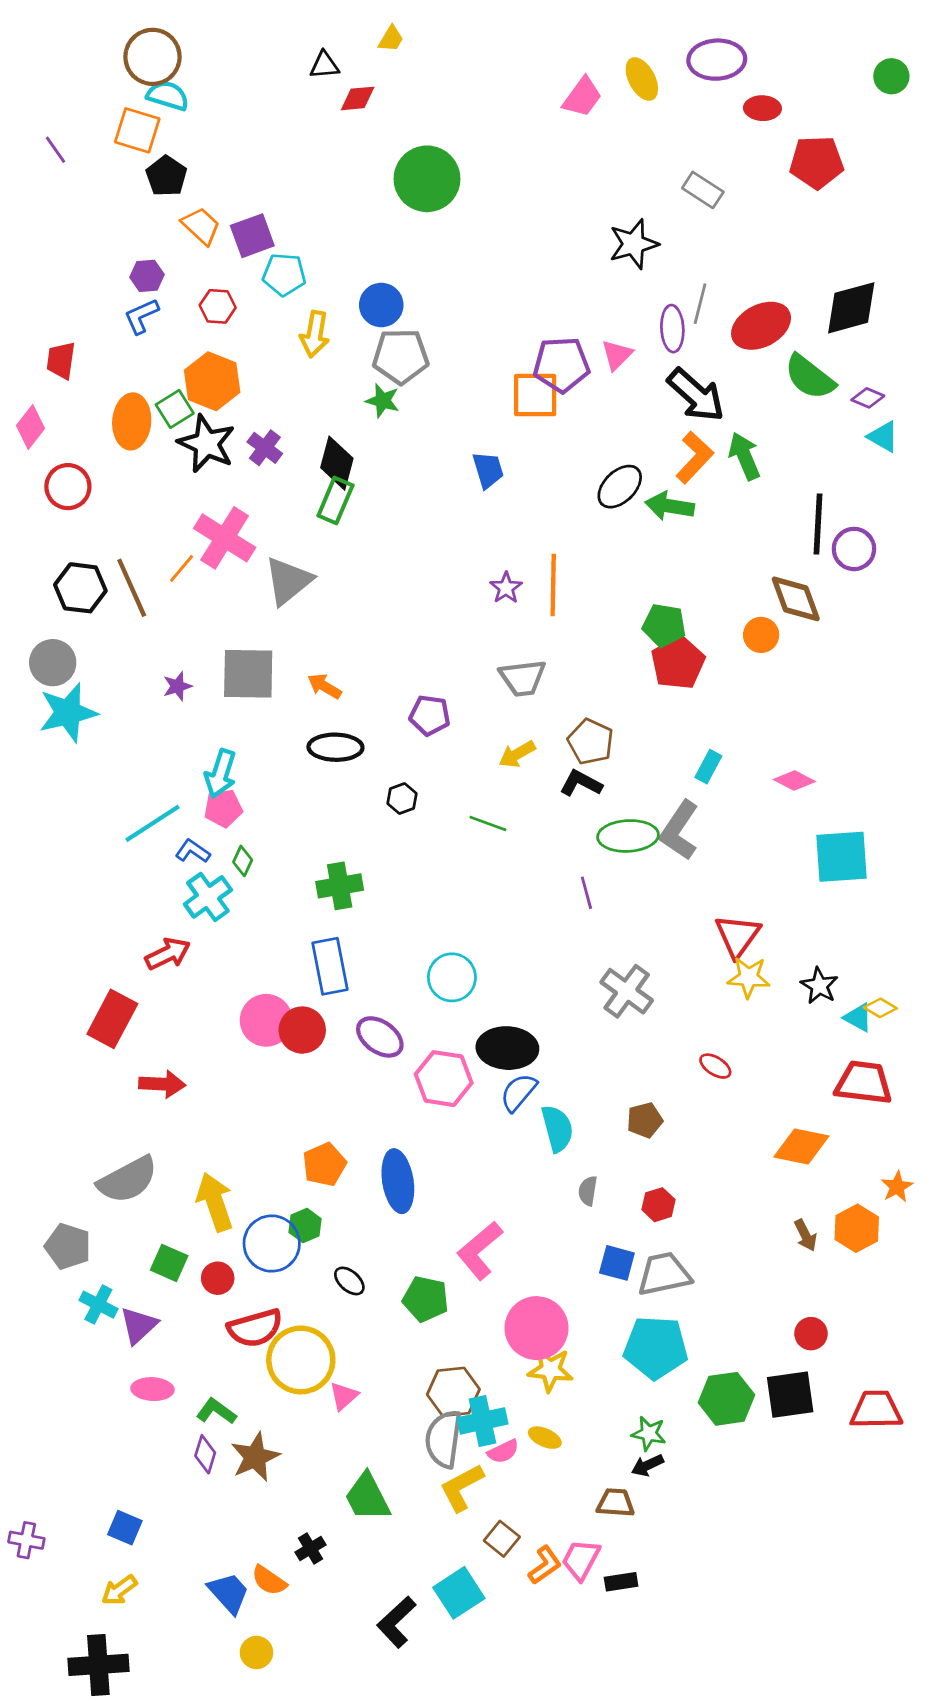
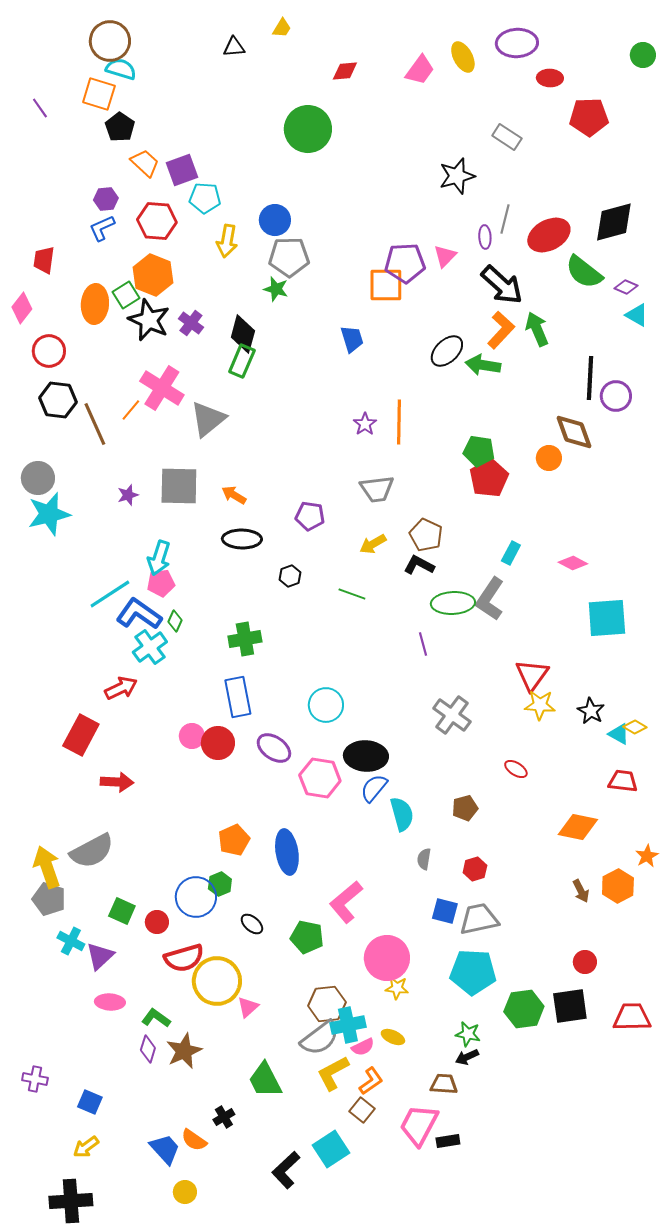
red diamond: (358, 98) -> (345, 71), moved
red hexagon: (218, 306) -> (157, 221), size x1.5
purple ellipse: (672, 329) -> (485, 237), size x0.7
black hexagon: (80, 588) -> (58, 400), moved
blue L-shape: (193, 851) -> (139, 614), size x1.8
pink circle: (266, 1020) -> (192, 736), size x0.7
red trapezoid: (864, 1083) -> (623, 781), size x0.7
yellow arrow: (215, 1202) -> (47, 867), moved
yellow star: (550, 1370) -> (397, 988), size x0.7
gray semicircle: (444, 1439) -> (320, 1038), turned -135
purple cross: (26, 1540) -> (35, 1079), moved
pink trapezoid: (581, 1560) -> (419, 1125), size x1.4
orange L-shape: (545, 1565) -> (371, 1081), moved

